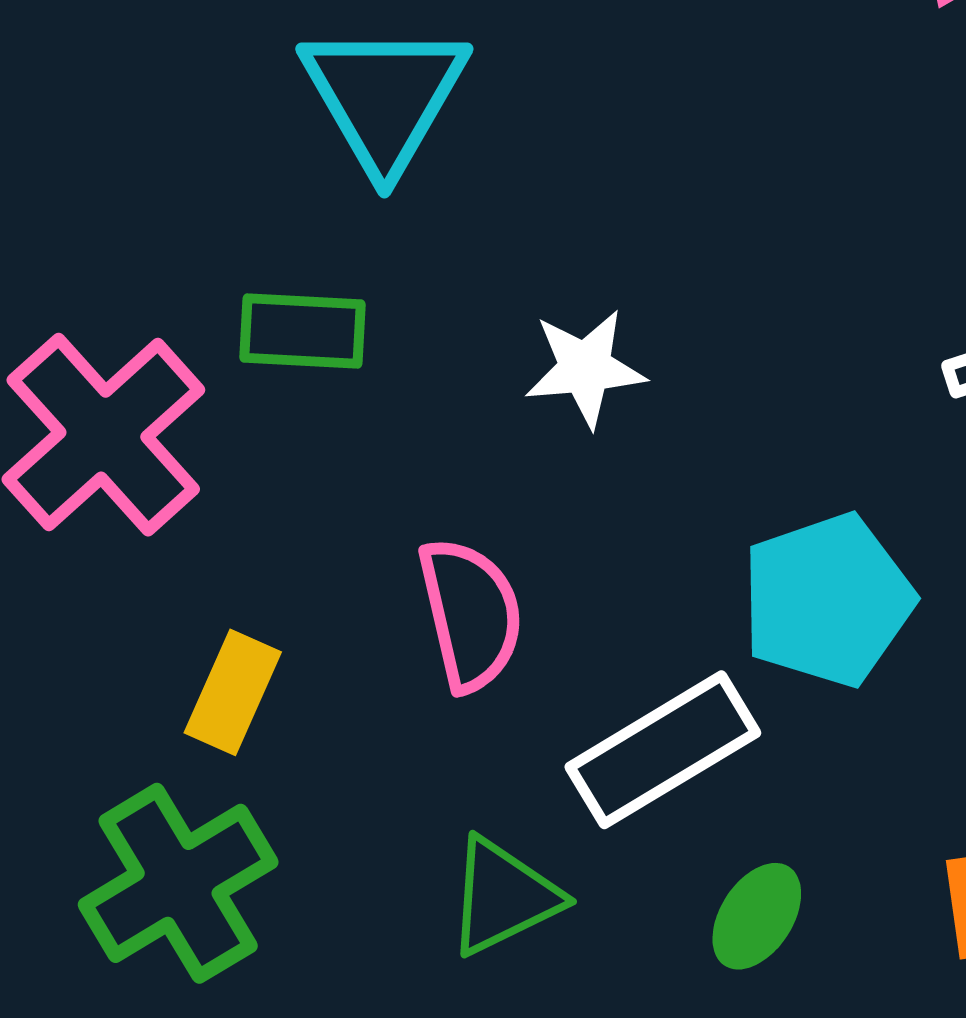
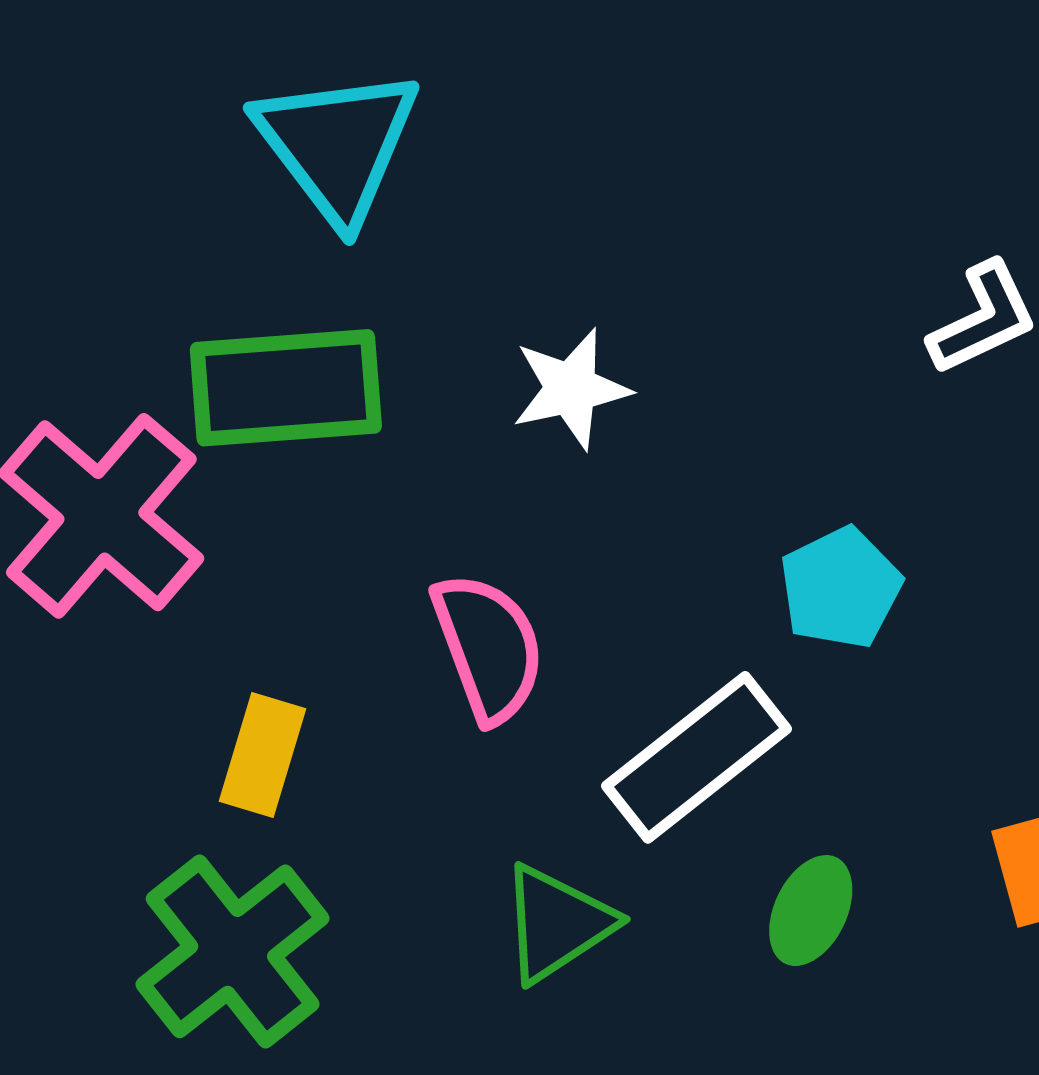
green rectangle: (303, 331) -> (286, 388), size x1.5
cyan pentagon: (827, 600) -> (840, 588), size x0.7

